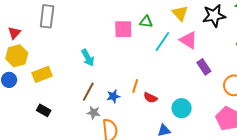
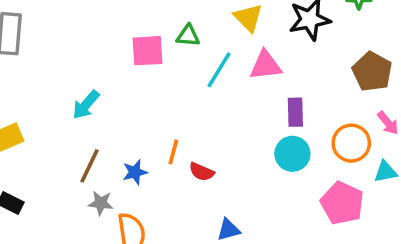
pink triangle: (188, 40) -> (266, 65), turned -36
cyan arrow: (88, 58) -> (86, 105), turned 72
purple rectangle: (204, 67) -> (295, 112), turned 35
cyan circle: (182, 108) -> (292, 154), moved

